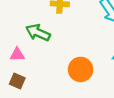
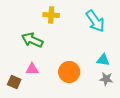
pink triangle: (17, 54) -> (32, 69), moved

